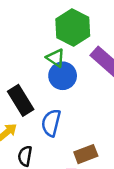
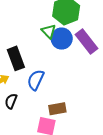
blue circle: (63, 76) -> (62, 39), moved

